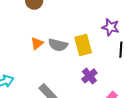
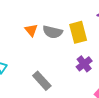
orange triangle: (37, 43) -> (31, 30), turned -32

